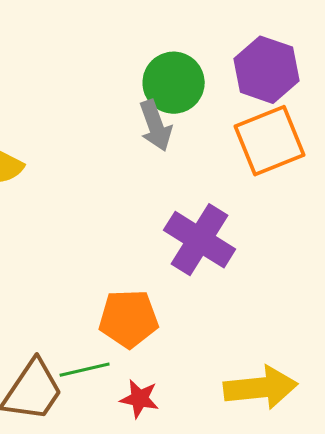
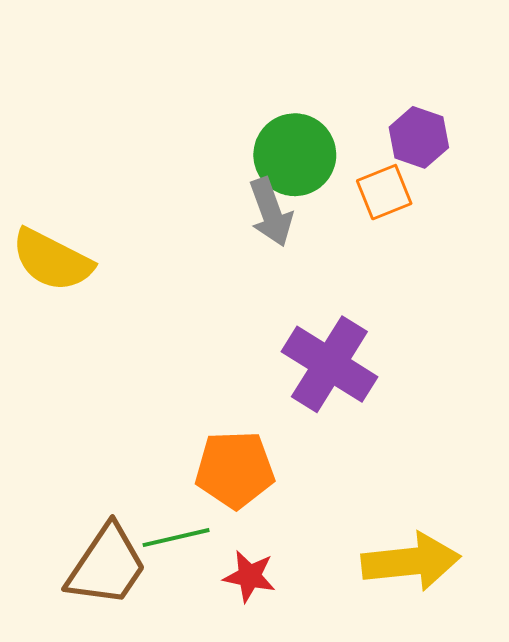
purple hexagon: (267, 70) -> (419, 137), size x0.7
orange square: (270, 141) -> (384, 192), moved, size x0.6

